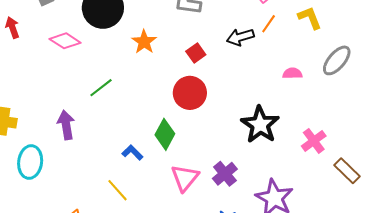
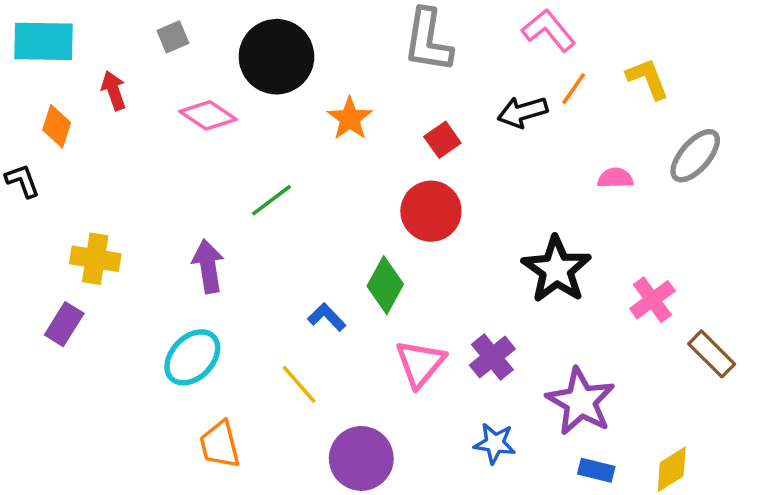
cyan ellipse: (30, 162) -> (192, 357), moved, turned 36

